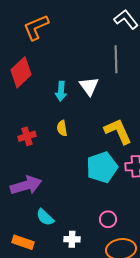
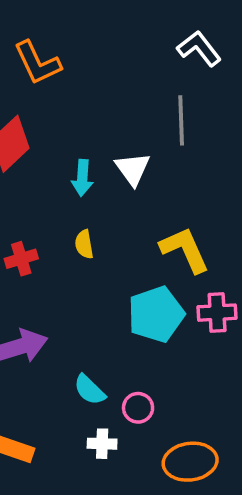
orange L-shape: (36, 27) -> (37, 63), turned -92
cyan semicircle: (45, 217) -> (90, 390), moved
pink circle: (108, 219) -> (138, 408), moved

